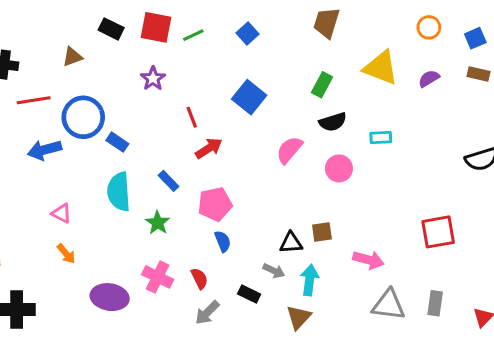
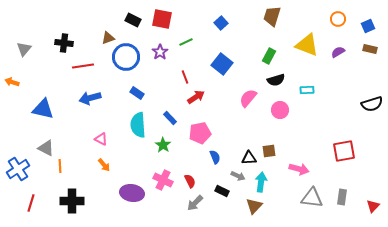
green line: (193, 35) -> (186, 42), moved
blue circle: (83, 117) -> (126, 57), moved
blue semicircle: (223, 241) -> (215, 157), moved

